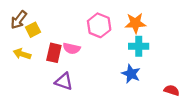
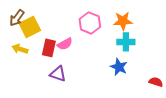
yellow square: (33, 30) -> (30, 27), size x1.5
pink semicircle: (72, 48) -> (65, 44), turned -42

